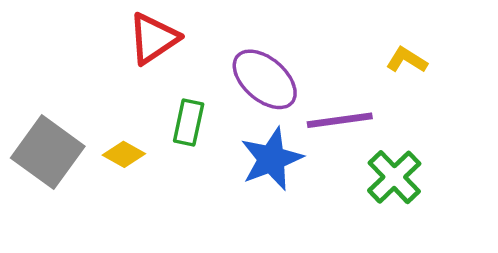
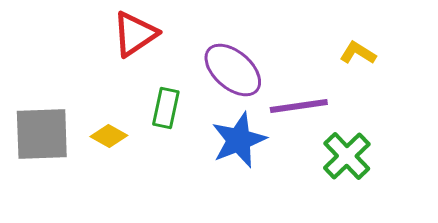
gray square: (48, 152) -> (42, 134), turned -38

